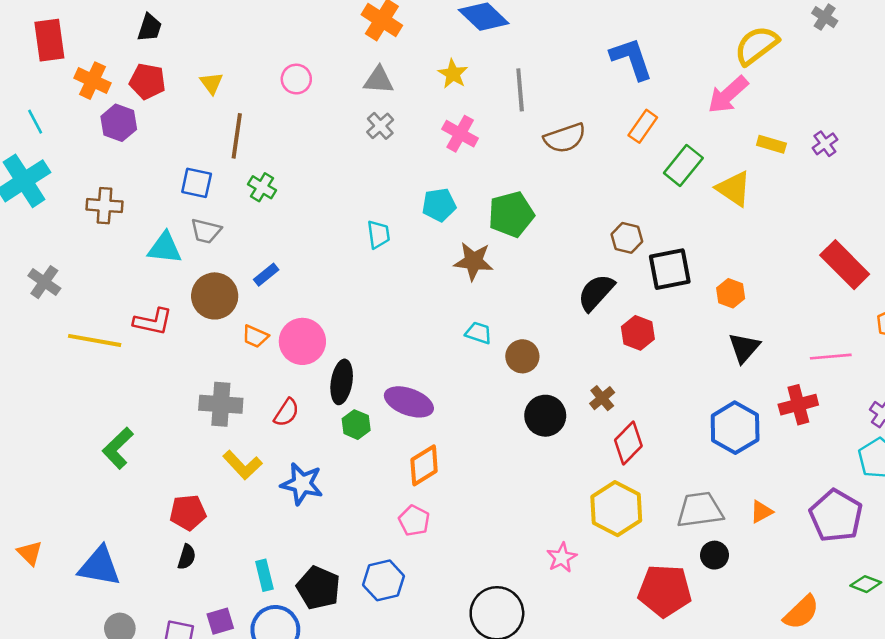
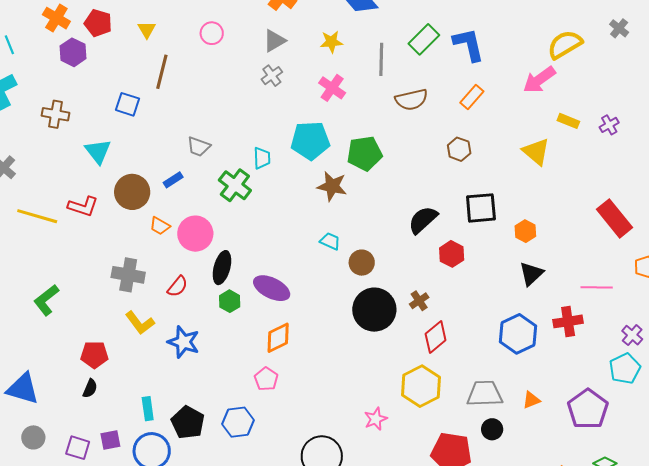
yellow star: (453, 74) -> (331, 42), turned 30
gray triangle: (379, 80) -> (274, 41), turned -40
green rectangle: (683, 165) -> (424, 39), moved
green cross: (262, 187) -> (235, 185), moved, size x1.5
cyan pentagon: (439, 205) -> (310, 141), size x1.5
gray trapezoid: (206, 231) -> (199, 147), moved
brown hexagon: (627, 238) -> (459, 149), moved
cyan triangle: (165, 248) -> (98, 151), turned 40
black circle: (545, 416) -> (374, 310), size x1.4

